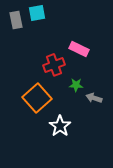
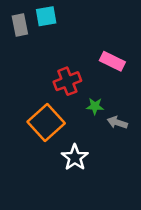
pink rectangle: (79, 49) -> (112, 61), moved

